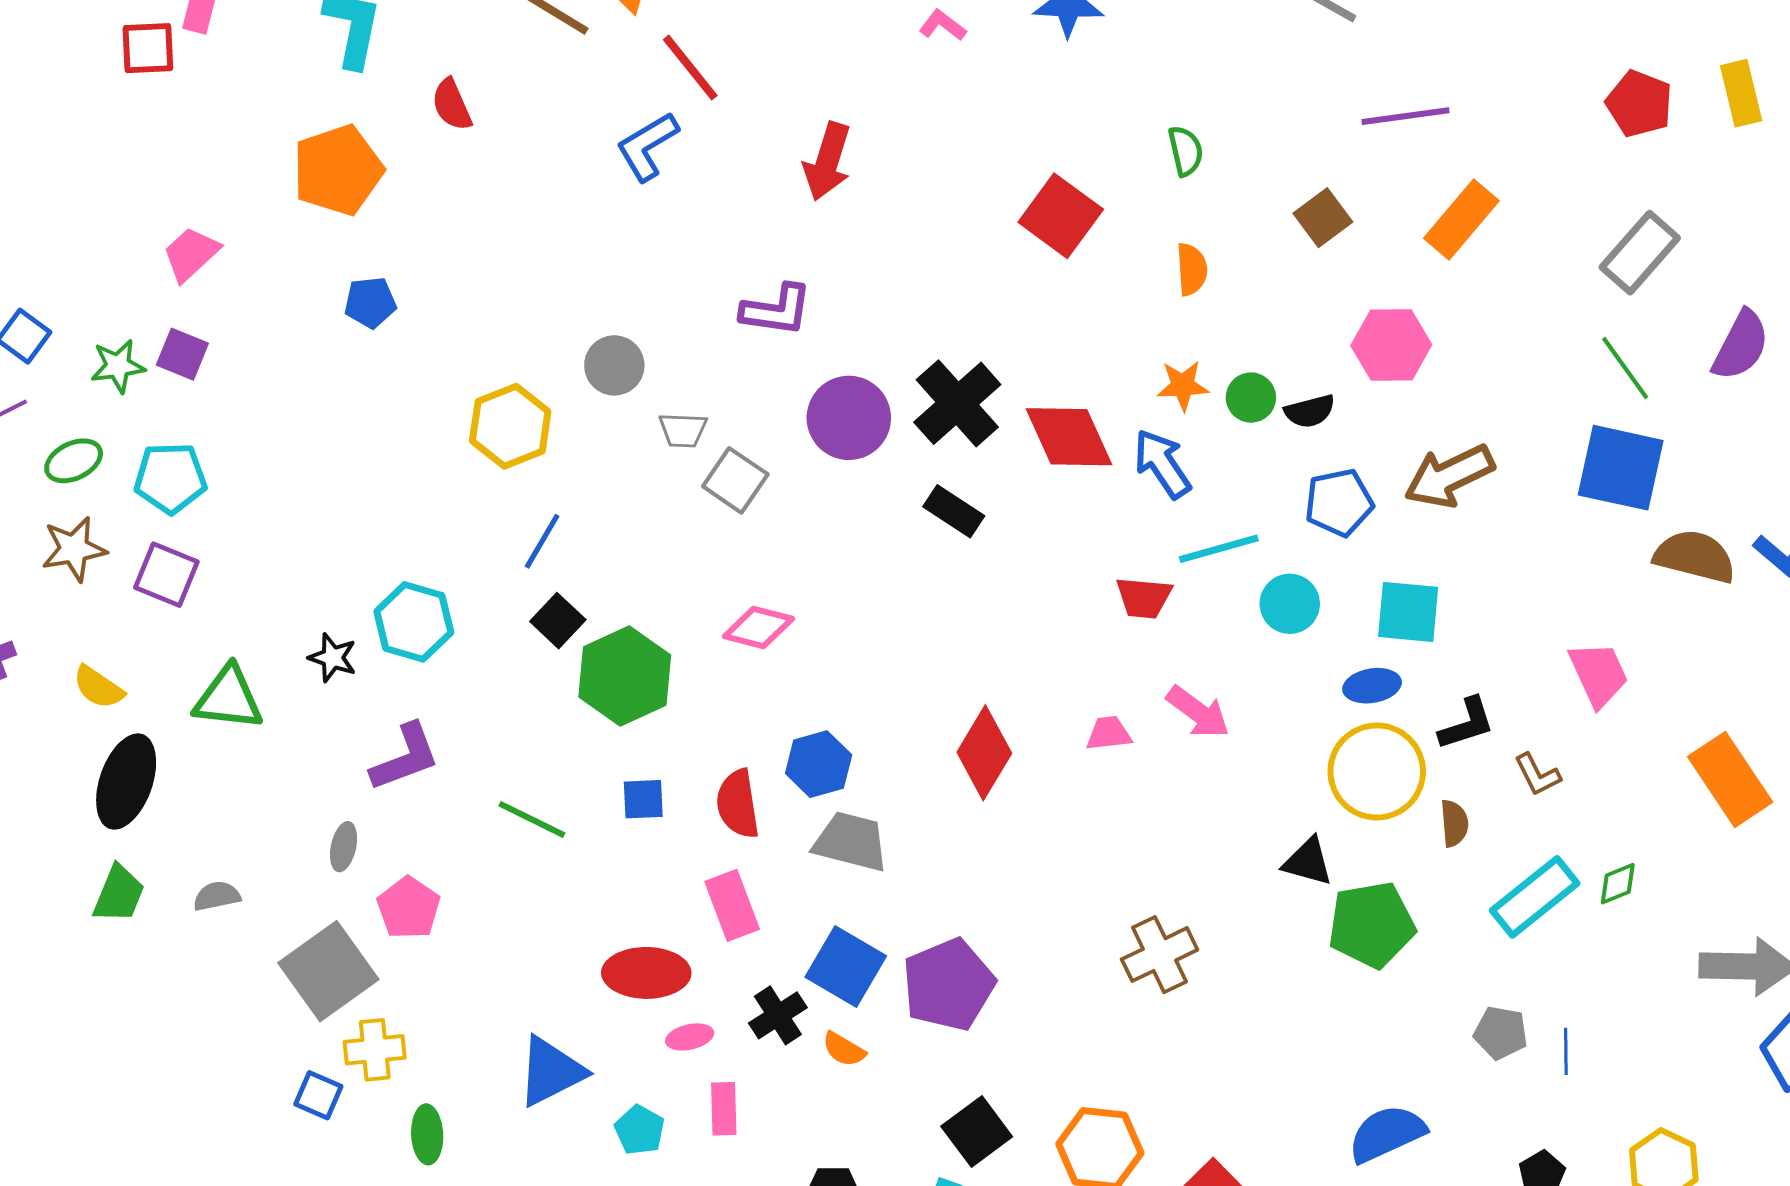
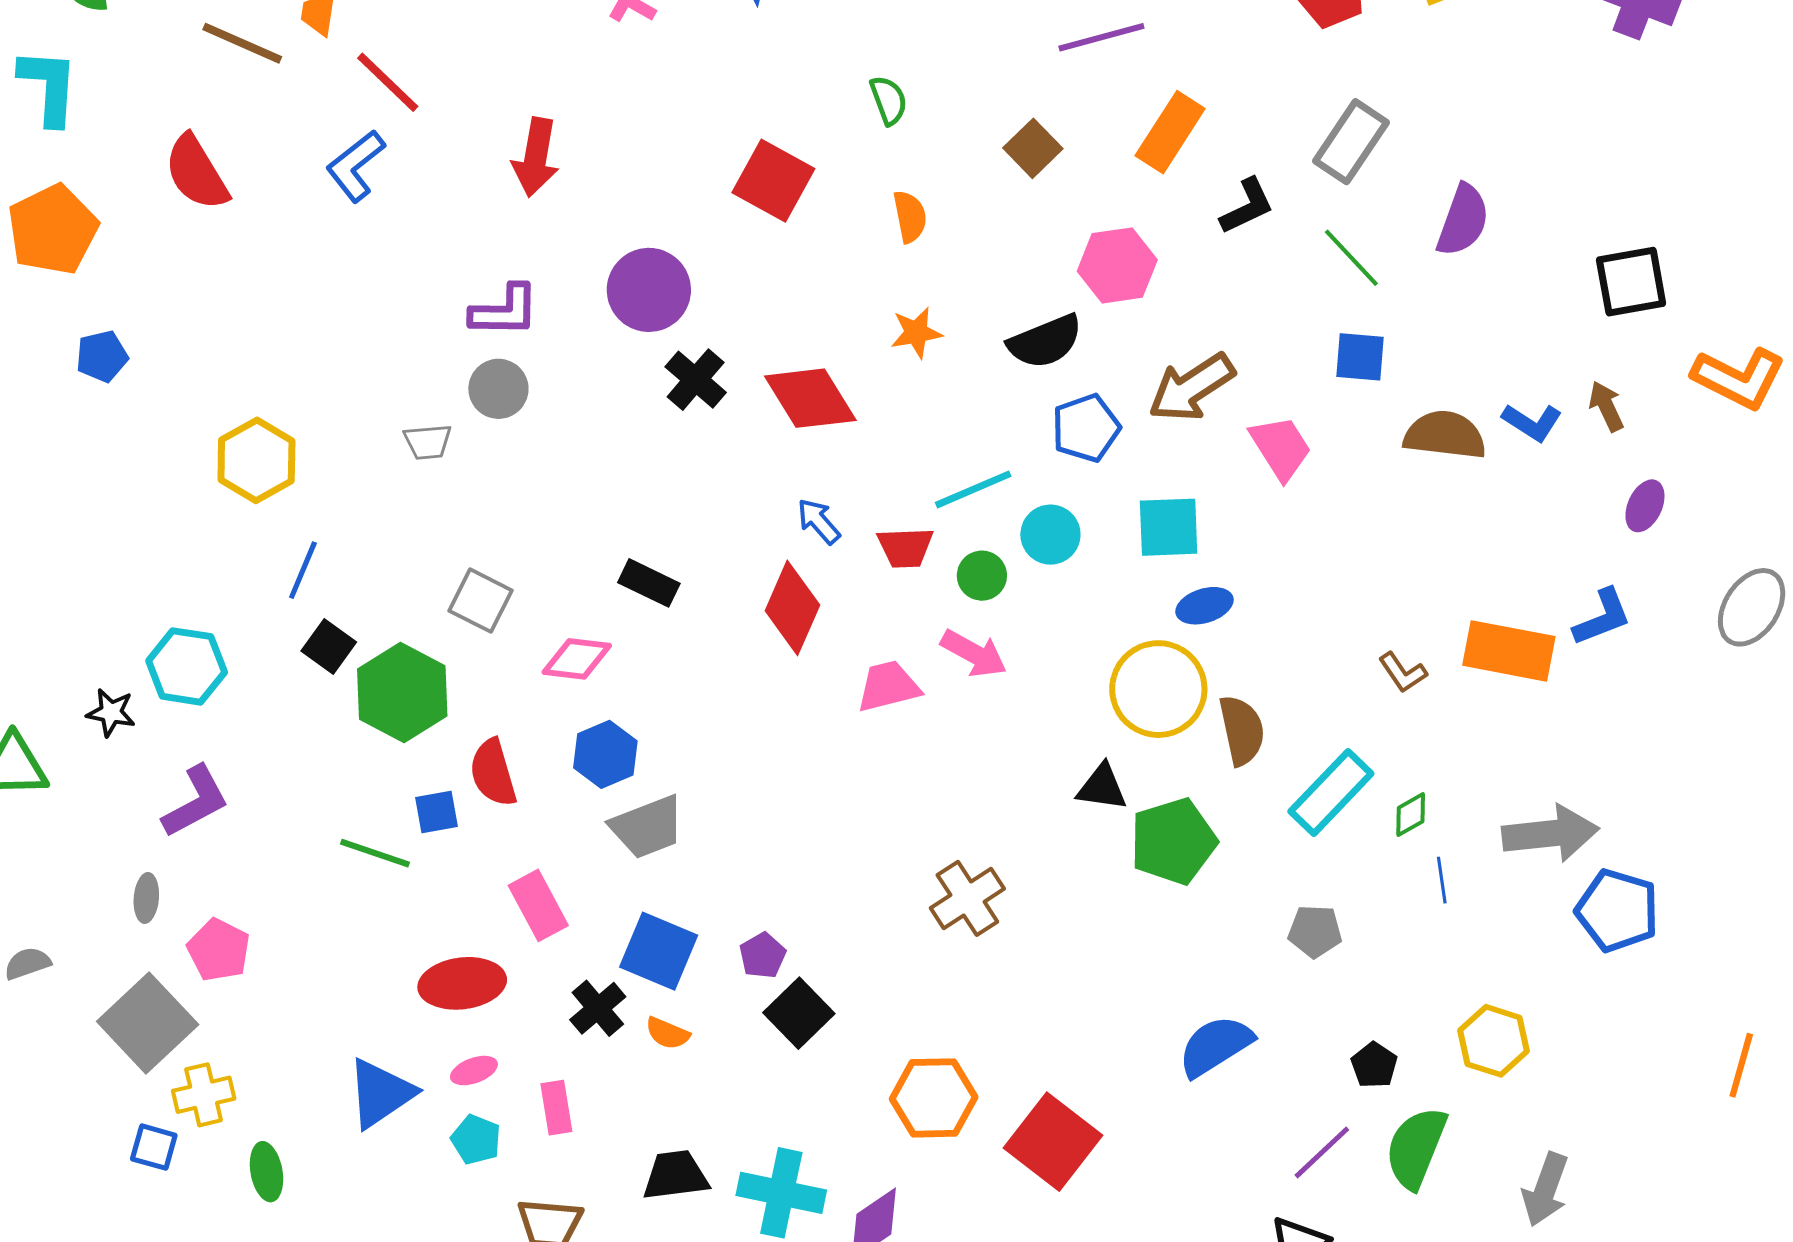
red semicircle: (452, 105) -> (196, 173), moved, size x1.5
gray circle: (614, 365) -> (498, 389), moved
green circle: (1251, 398) -> (982, 576), moved
black cross: (957, 403) -> (696, 380), size x0.7
black semicircle: (1310, 411) -> (1045, 341), size x1.5
purple circle: (849, 418) -> (649, 290), moved
blue arrow: (1162, 464) -> (819, 521), moved, size x0.7
blue square: (1621, 468) -> (1360, 357), size x0.6
gray square: (735, 480) -> (481, 601), moved
black rectangle: (954, 511) -> (649, 583), moved
pink diamond: (758, 628) -> (577, 659), moved
pink trapezoid: (1599, 674) -> (1281, 448), moved
blue ellipse: (1372, 686) -> (1205, 606), moved
black L-shape: (1467, 724) -> (1247, 206), moved
pink trapezoid: (1109, 733) -> (888, 686), size x1.4
red diamond: (984, 753) -> (792, 608), moved
brown L-shape: (1537, 775) -> (1403, 672), moved
orange rectangle: (1730, 779) -> (1509, 651), turned -38
red semicircle: (738, 804) -> (493, 773), moved
green line: (532, 819) -> (375, 853), moved
brown semicircle: (1454, 823) -> (1242, 730), size x1.5
gray trapezoid: (851, 842) -> (647, 827), turned 152
green diamond: (1618, 884) -> (1411, 815), moved
purple pentagon: (948, 985) -> (763, 956), size x0.5
pink ellipse: (690, 1037) -> (474, 1071), moved
blue line: (1566, 1051) -> (1442, 880), moved
black square: (977, 1132) -> (799, 1013), moved

